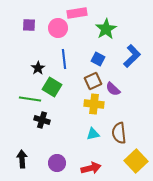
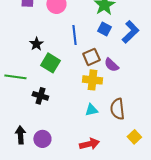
blue line: (64, 59) -> (74, 35), moved
blue square: (98, 59) -> (104, 29), moved
green line: (30, 99) -> (15, 77), moved
yellow square: (136, 161) -> (134, 137), size x0.6
purple circle: (57, 163) -> (42, 139), moved

